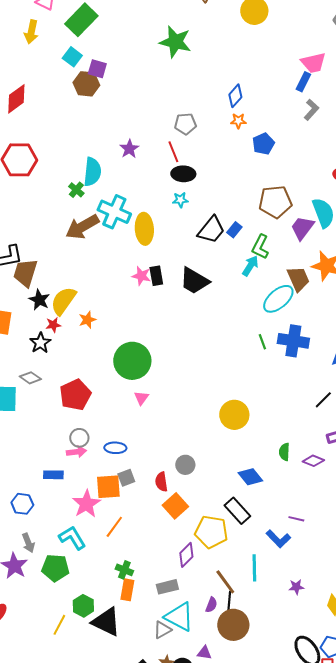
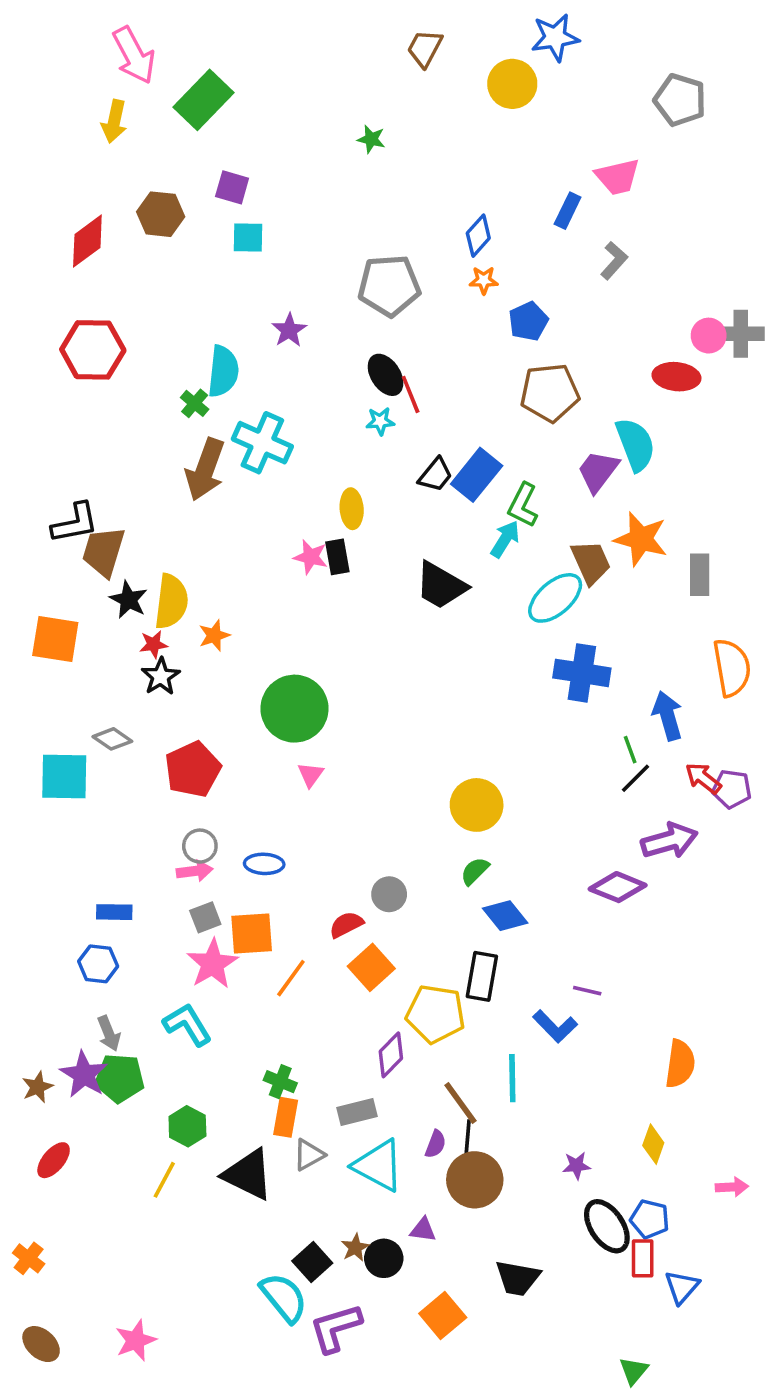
green star: (175, 42) -> (371, 139), size x0.5
cyan square: (72, 57) -> (248, 237), moved, turned -36
blue rectangle: (303, 82) -> (568, 211), moved
brown hexagon: (86, 84) -> (161, 214), moved
gray pentagon: (185, 124) -> (389, 286), size x1.6
red line: (173, 152) -> (411, 394), moved
black ellipse: (183, 174) -> (386, 375), turned 55
brown pentagon: (275, 202) -> (550, 393), moved
brown arrow: (82, 227) -> (205, 469), turned -40
yellow ellipse: (144, 229) -> (352, 509), moved, size x0.7
black trapezoid: (211, 230) -> (436, 475), size x0.7
blue rectangle: (234, 230) -> (477, 475), size x1.8
black trapezoid: (194, 281) -> (441, 585), moved
yellow semicircle: (63, 301) -> (171, 602), turned 152
green line: (262, 342) -> (630, 750), moved
black star: (40, 343) -> (161, 676), moved
green semicircle: (284, 452) -> (475, 871), moved, turned 42
purple diamond: (313, 461) -> (618, 887), size x1.4
blue rectangle: (53, 475) -> (114, 912), moved
gray square: (126, 478) -> (205, 917), moved
red semicircle: (161, 482) -> (346, 925), turned 72
black rectangle: (237, 511) -> (482, 976), turned 52
orange line: (114, 527) -> (291, 978), moved
green pentagon: (55, 568) -> (120, 1078), moved
purple star: (296, 587) -> (577, 1166), moved
green hexagon: (83, 606) -> (187, 1126), moved
gray triangle: (162, 630) -> (309, 1155), moved

